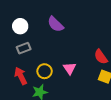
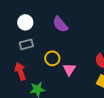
yellow circle: (45, 71) -> (52, 58), moved

